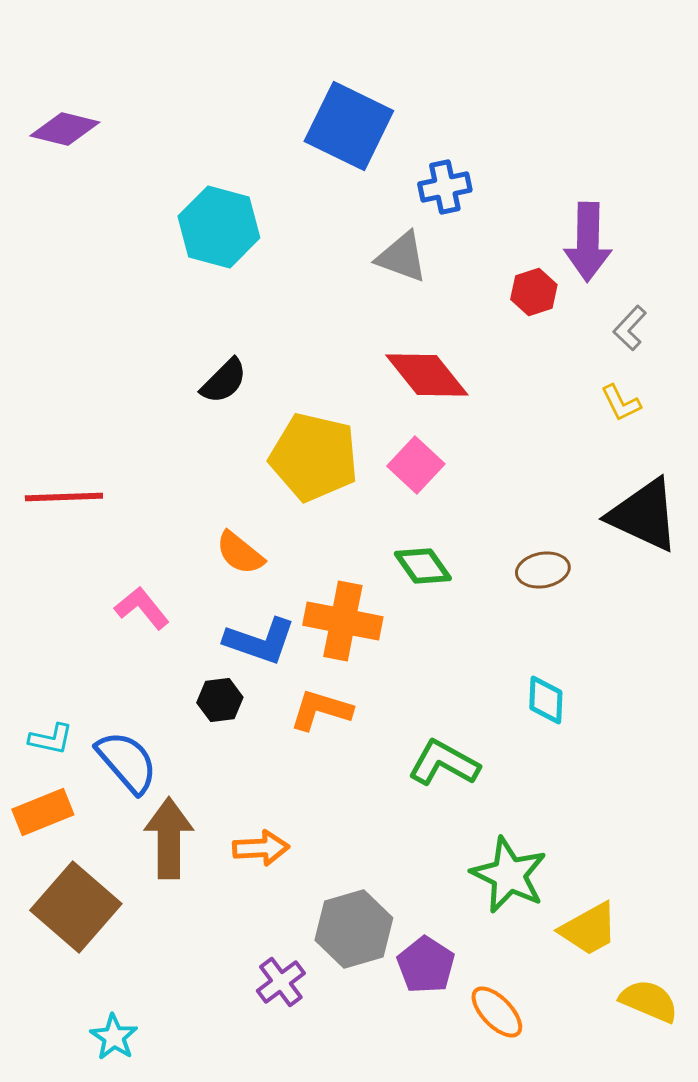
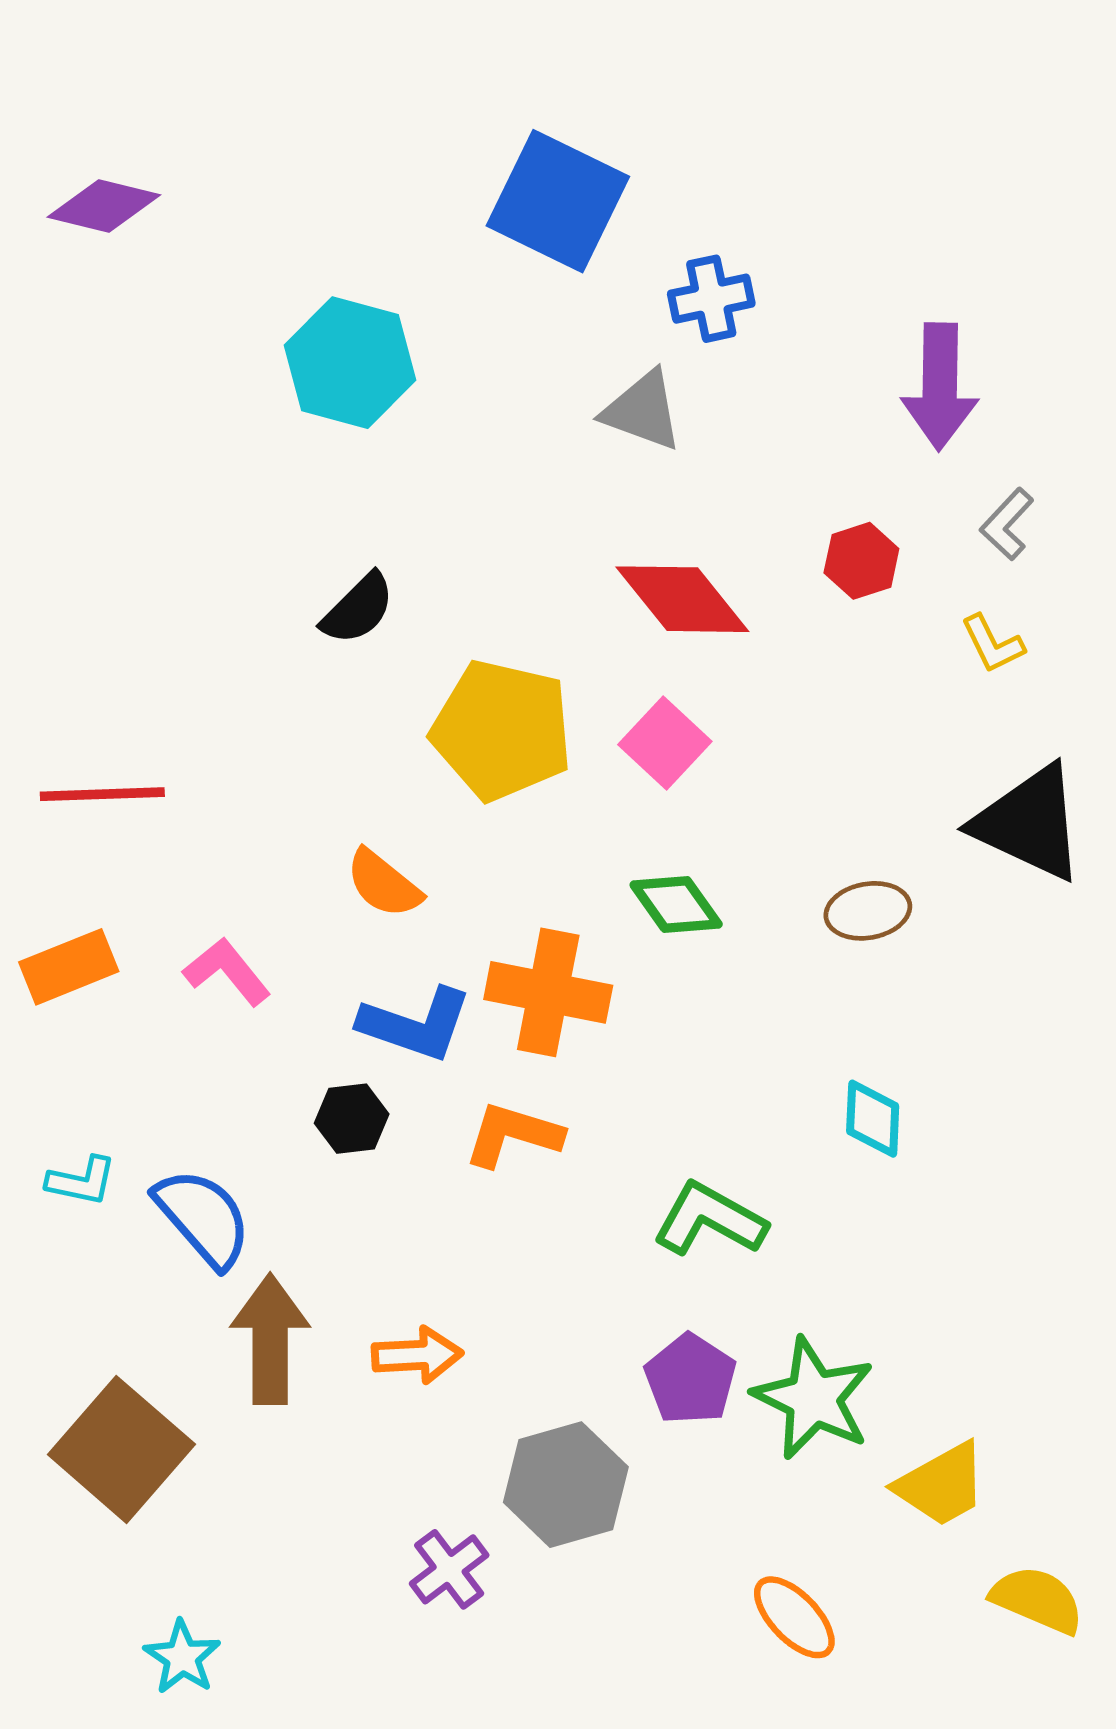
red hexagon: (534, 292) -> (861, 561), moved
orange rectangle: (43, 812) -> (69, 967), moved
purple pentagon: (426, 965) -> (690, 1379), moved

